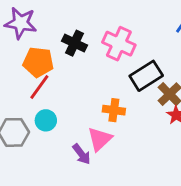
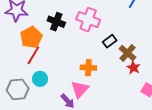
orange pentagon: (38, 62) -> (31, 37), turned -30
black rectangle: (146, 76) -> (110, 41), size x0.6

